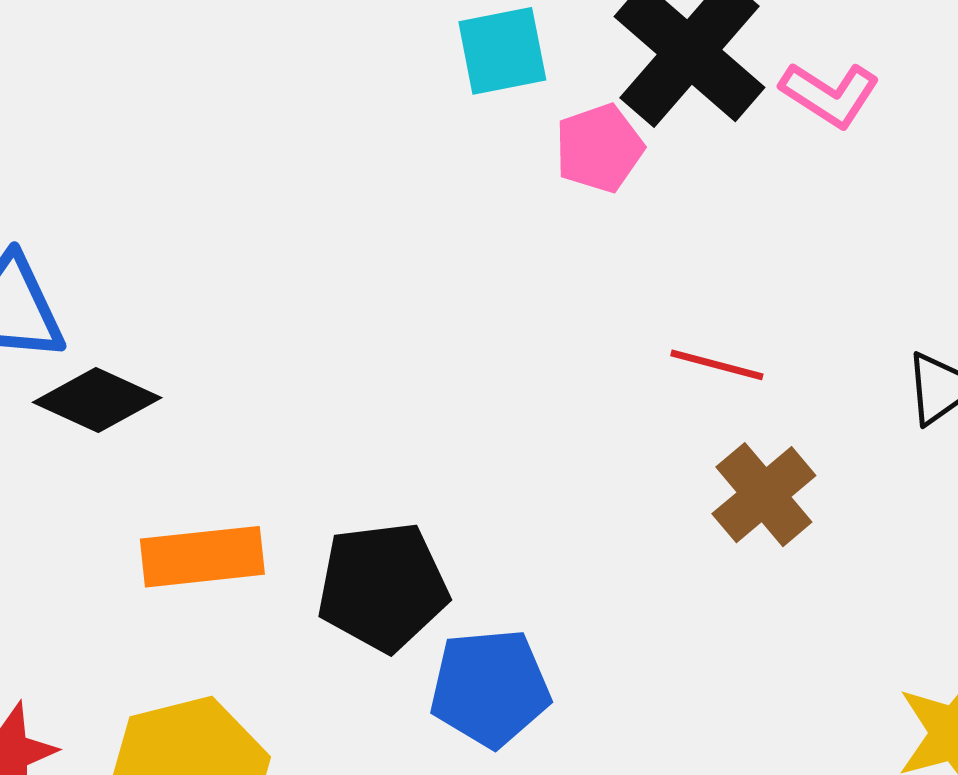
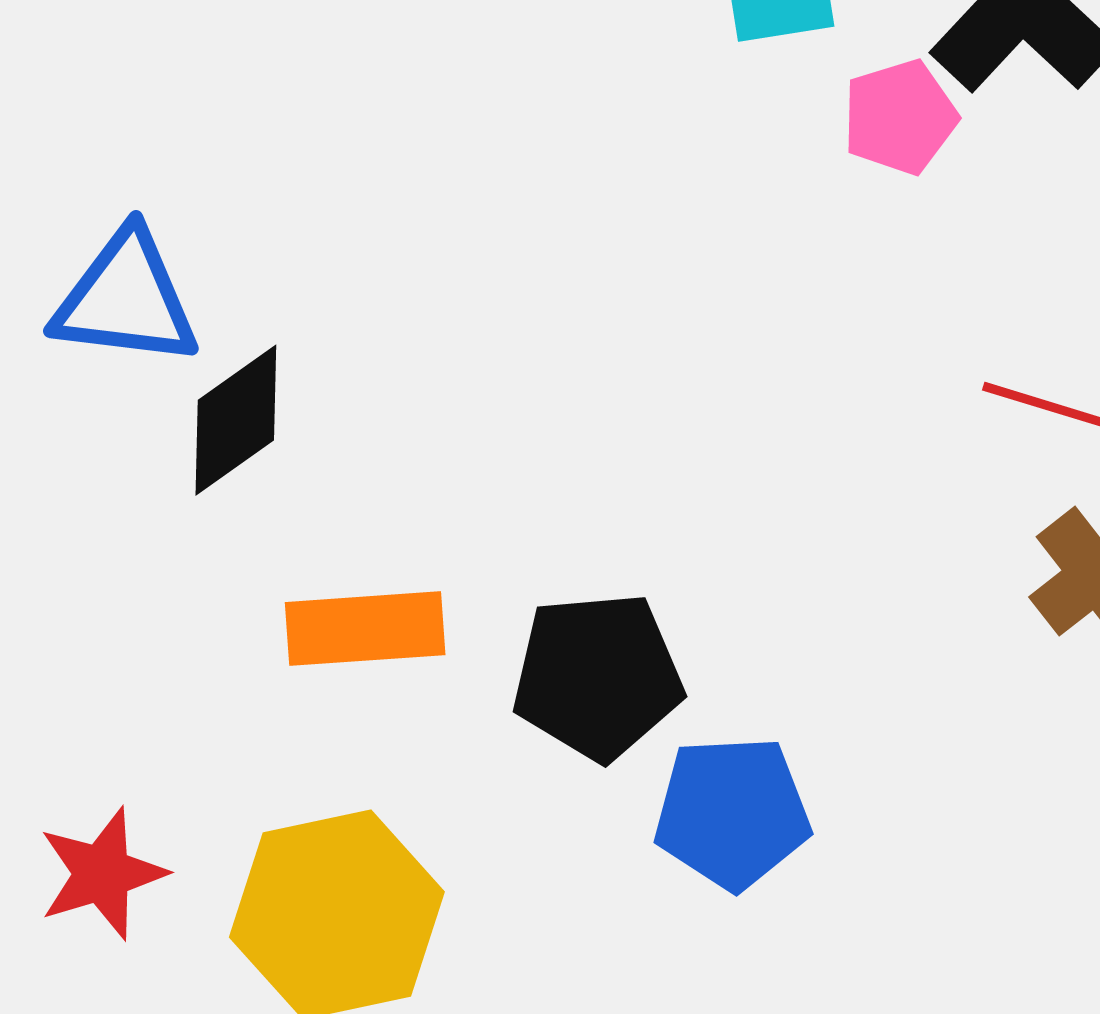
black diamond: (97, 400) -> (236, 420), turned -62

